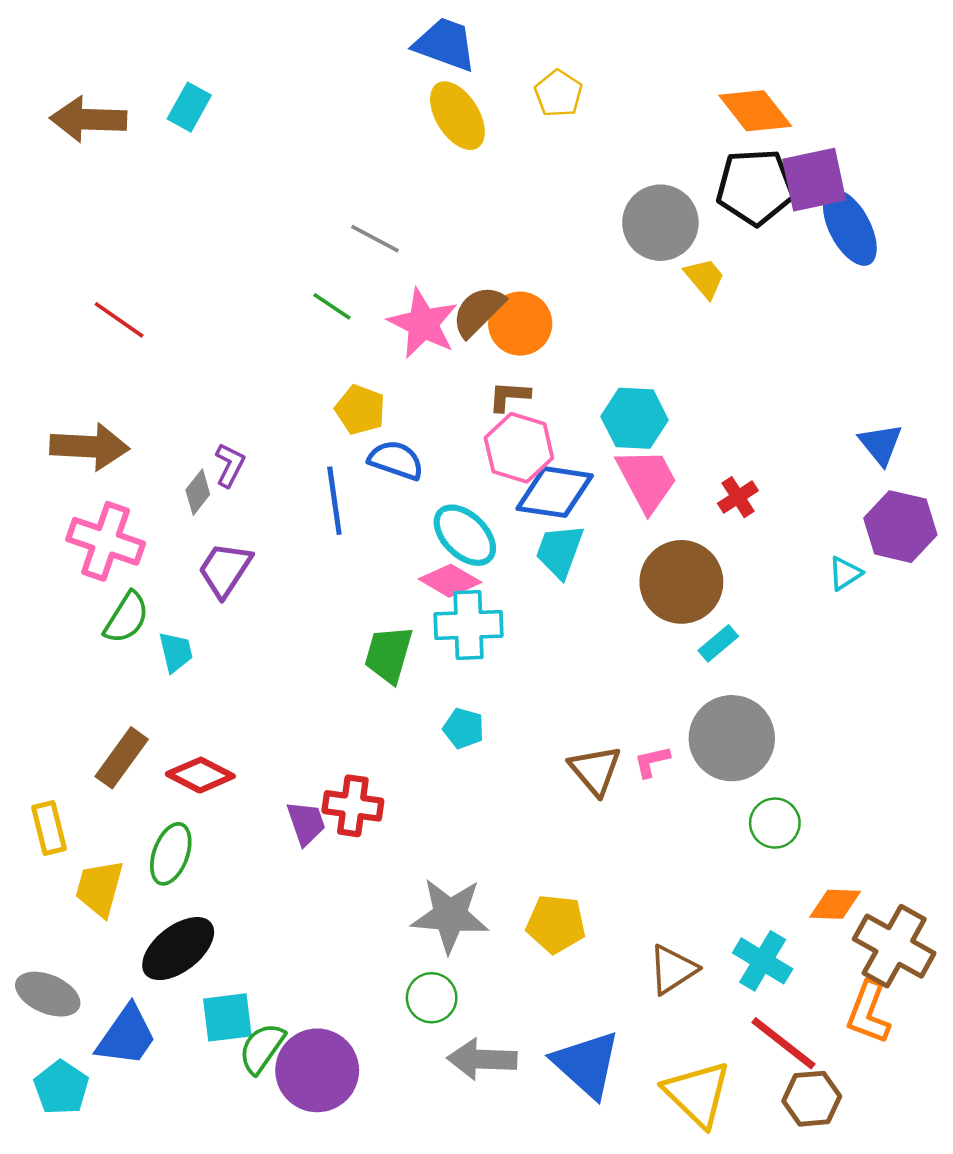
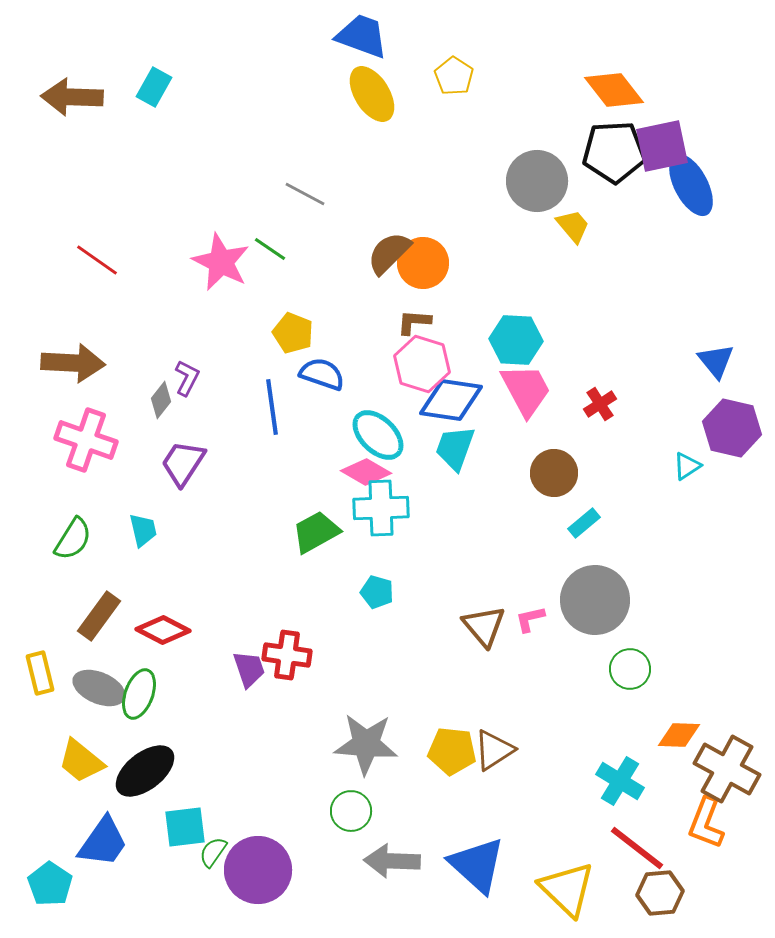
pink star: (423, 324) -> (221, 262), moved
brown circle: (681, 582) -> (554, 473), size x0.7
green semicircle: (126, 618) -> (73, 539), moved
green trapezoid: (389, 655) -> (316, 532), turned 45
yellow trapezoid: (99, 888) -> (81, 761), moved, turned -66
brown triangle: (673, 969) -> (494, 750), moved
gray ellipse: (48, 994) -> (99, 688), moved
green semicircle: (262, 1048) -> (213, 852), size x0.7

